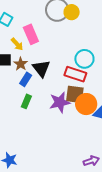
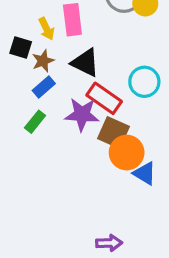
black triangle: (41, 68) -> (85, 63), moved, turned -42
red rectangle: (75, 74) -> (104, 98), moved
purple star: (60, 102) -> (82, 114), moved

